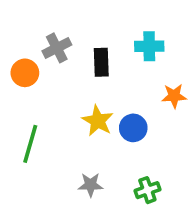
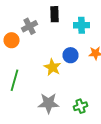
black rectangle: (101, 62) -> (54, 14), moved
blue circle: (133, 128) -> (70, 55), moved
gray star: (91, 185) -> (48, 103), size x1.5

